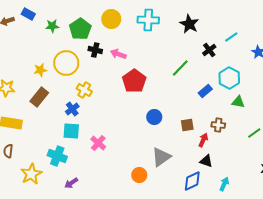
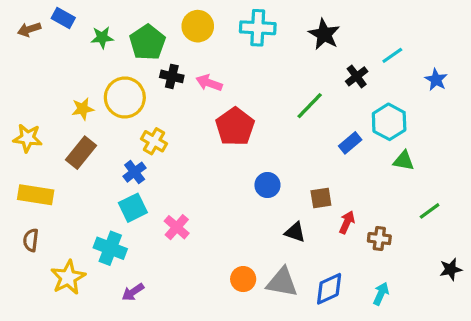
brown cross: (218, 125) -> (379, 239), moved
cyan square: (71, 131) -> (133, 208), turned -30
gray triangle: (161, 157) -> (282, 282), moved, turned 45
black triangle: (206, 161) -> (295, 232), moved

